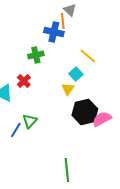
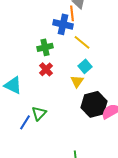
yellow line: (88, 56) -> (82, 42), moved
red cross: (24, 81) -> (46, 69), moved

